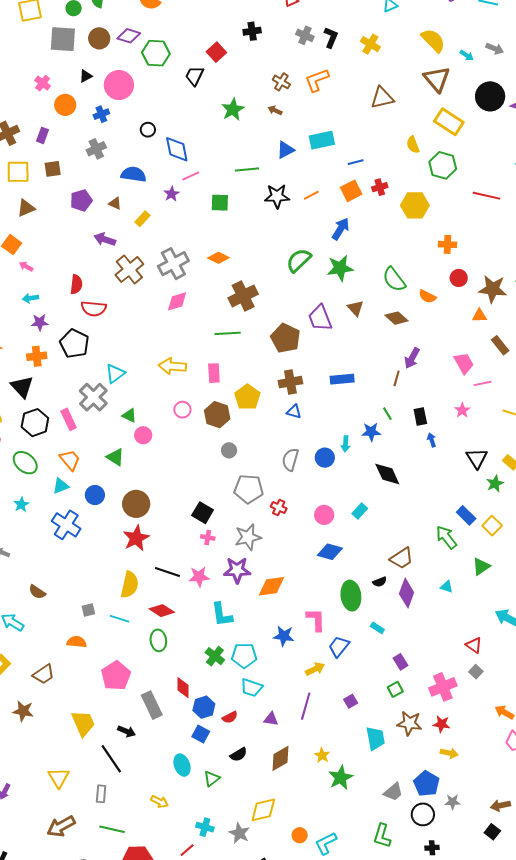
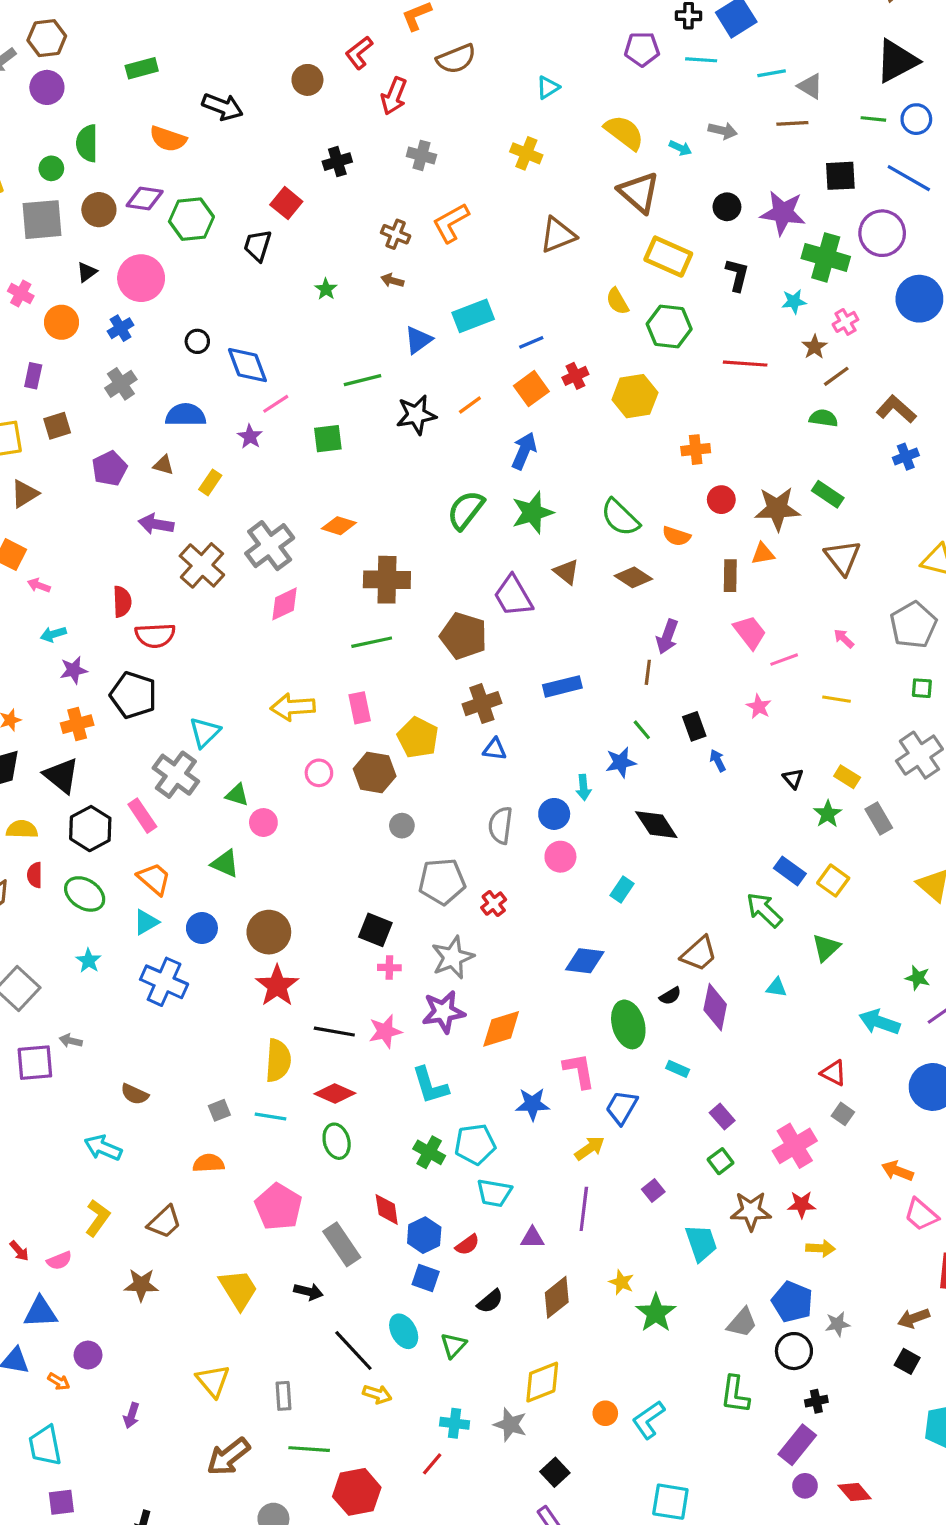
black L-shape: (331, 37) -> (737, 275), moved
black circle: (490, 96) -> (727, 207), size x0.6
green star: (233, 109) -> (326, 289), size x0.6
brown cross: (243, 296) -> (387, 580), turned 36
brown rectangle: (500, 345) -> (730, 576), moved, turned 48
black triangle: (477, 458) -> (793, 779), size x0.6
red cross: (279, 508) -> (494, 904), turned 35
pink circle: (324, 515) -> (560, 857), moved
black line: (111, 759) -> (353, 1351), moved

